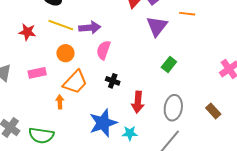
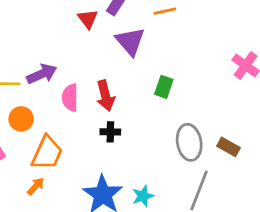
black cross: (113, 81) -> (110, 132), moved
orange arrow: (60, 102) -> (36, 186), turned 64
red arrow: (138, 102) -> (105, 96), moved
brown rectangle: (213, 111) -> (228, 147), moved

